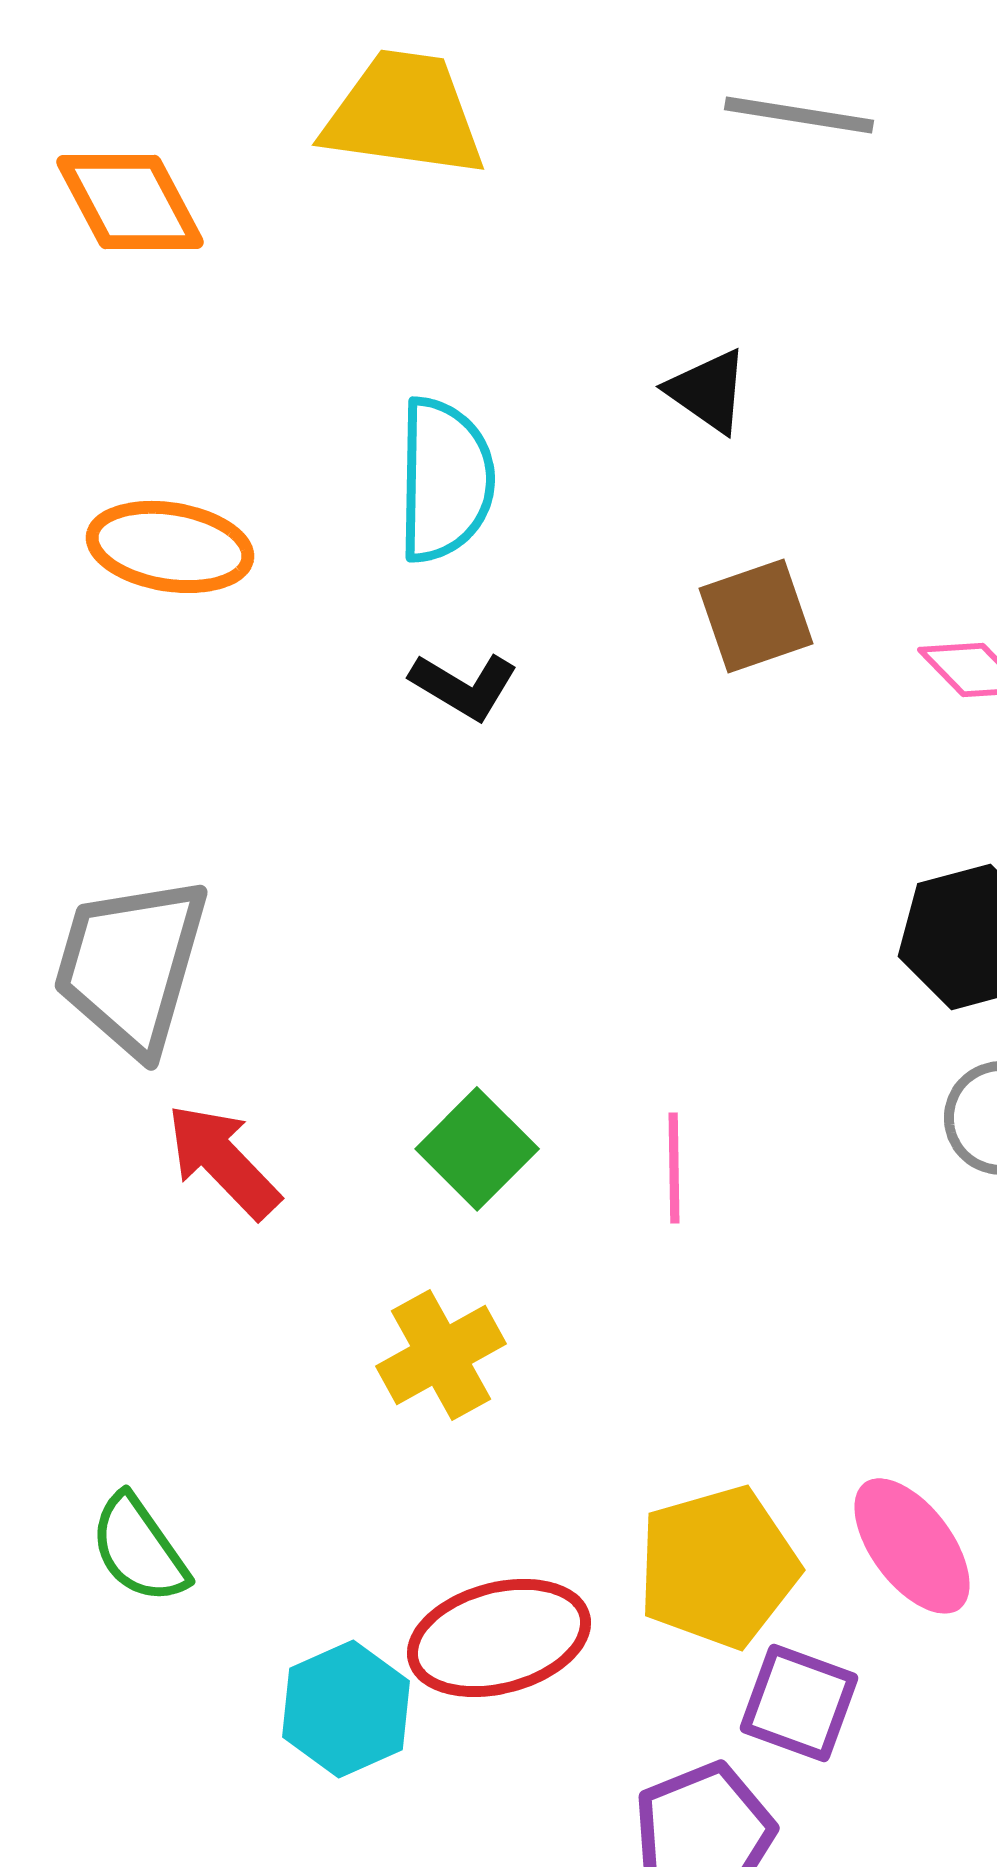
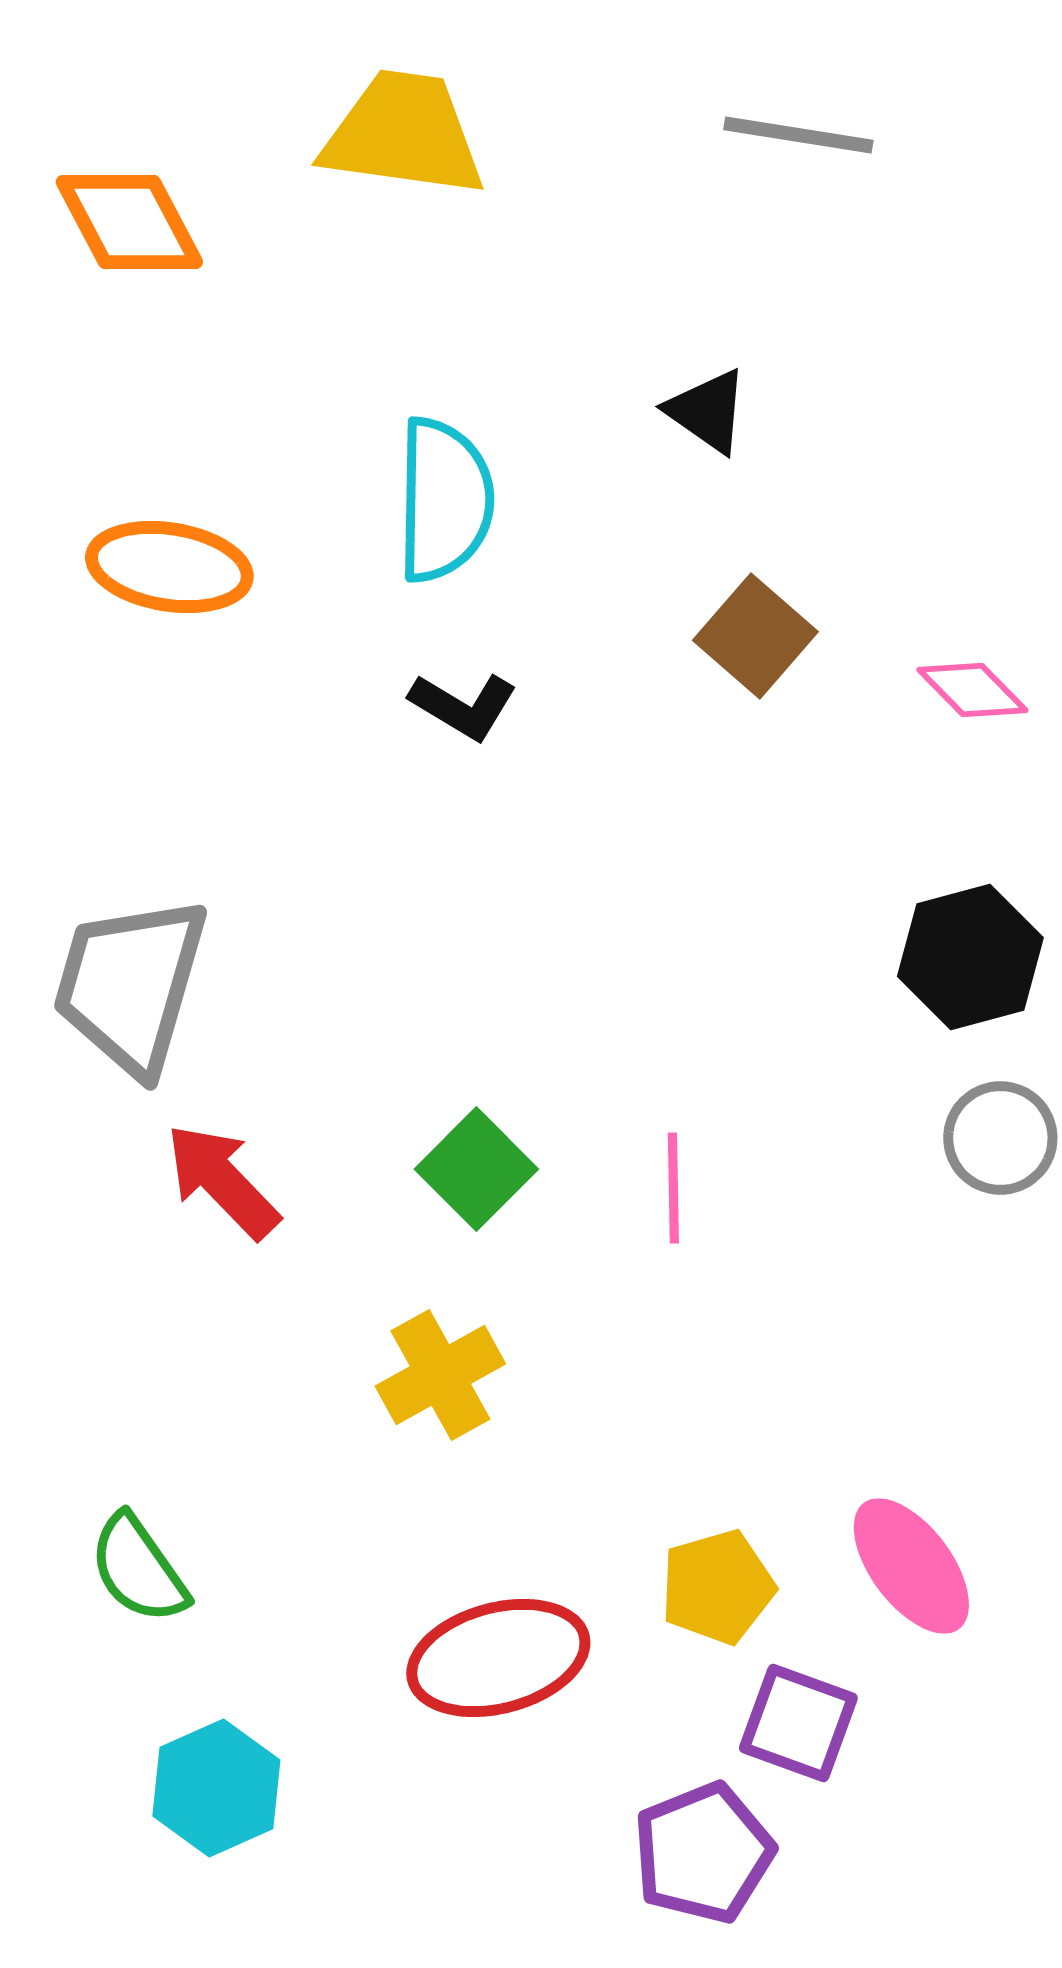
brown square: (756, 616) -> (755, 636), turned -30
yellow pentagon: (718, 1567) -> (717, 1587), size x0.7
cyan hexagon: (346, 1709) -> (216, 1788), moved

